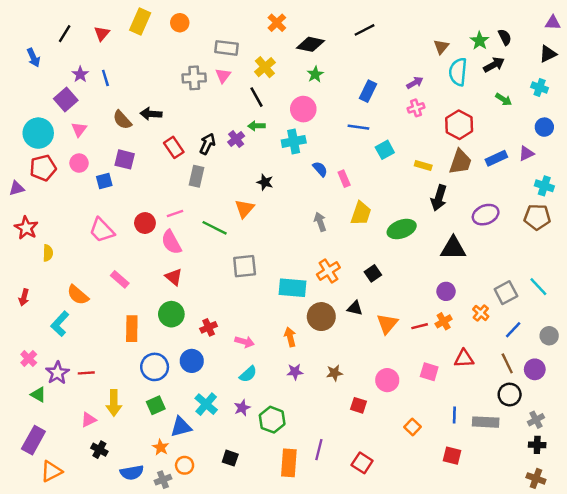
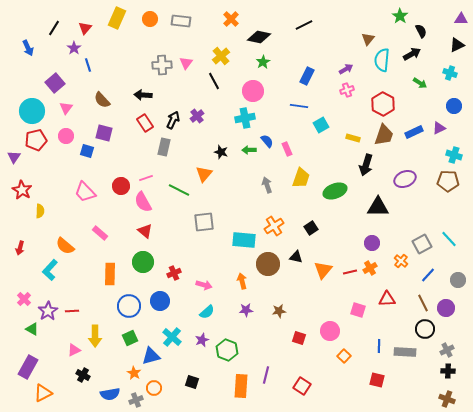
green star: (480, 41) -> (400, 16), moved
gray rectangle: (227, 48) -> (181, 21), moved
purple star: (80, 74) -> (74, 48), moved
black arrow: (151, 114) -> (143, 95), moved
green arrow: (257, 126) -> (249, 150), moved
blue square: (104, 181) -> (87, 151), turned 32
purple triangle: (17, 188) -> (14, 157), turned -40
pink circle: (387, 380) -> (330, 331), moved

